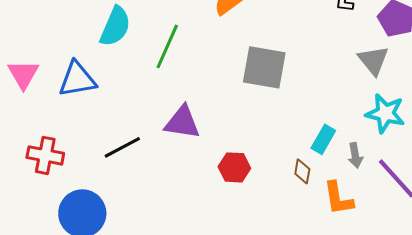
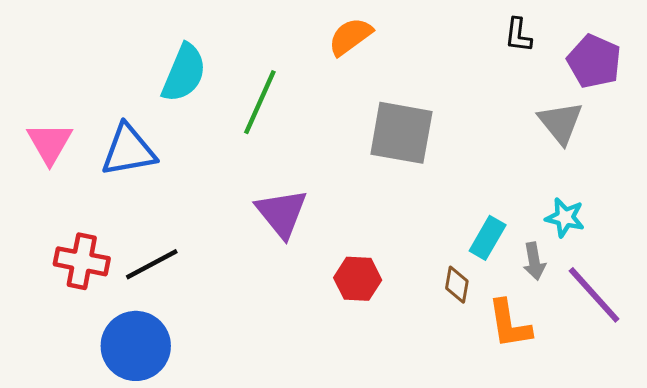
cyan star: (385, 113) -> (565, 218), moved, size x0.7
purple triangle: (182, 122) -> (282, 213), turned 42
black line: (122, 147) -> (152, 264), moved

